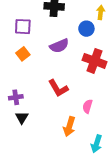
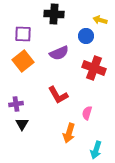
yellow arrow: (101, 12) -> (100, 20), turned -80
orange square: (23, 54) -> (23, 61), size x1.5

